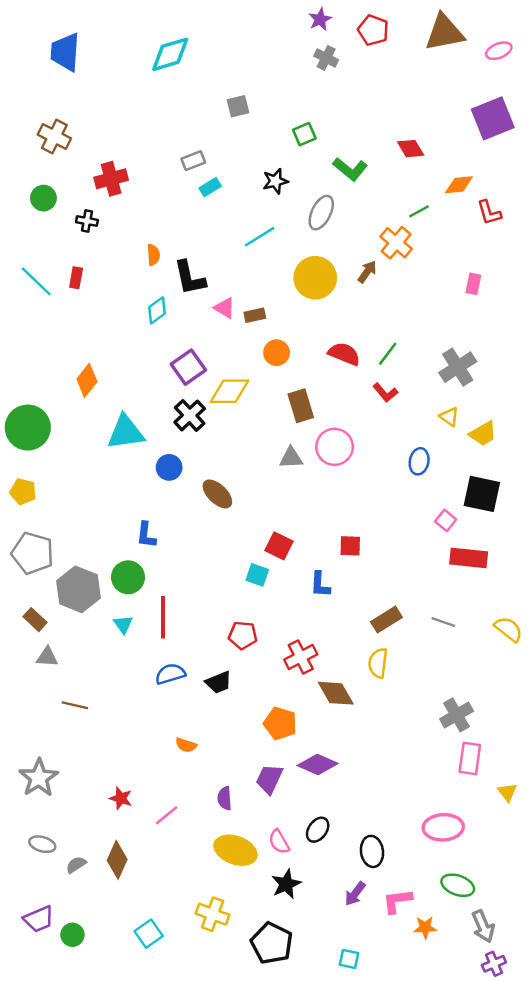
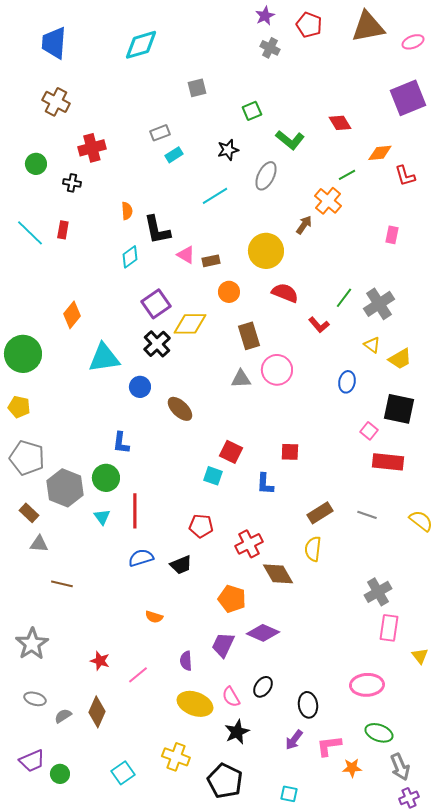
brown cross: (54, 136) -> (56, 102), moved
yellow circle: (315, 278) -> (266, 251), moved
green line: (388, 354) -> (344, 298), moved

